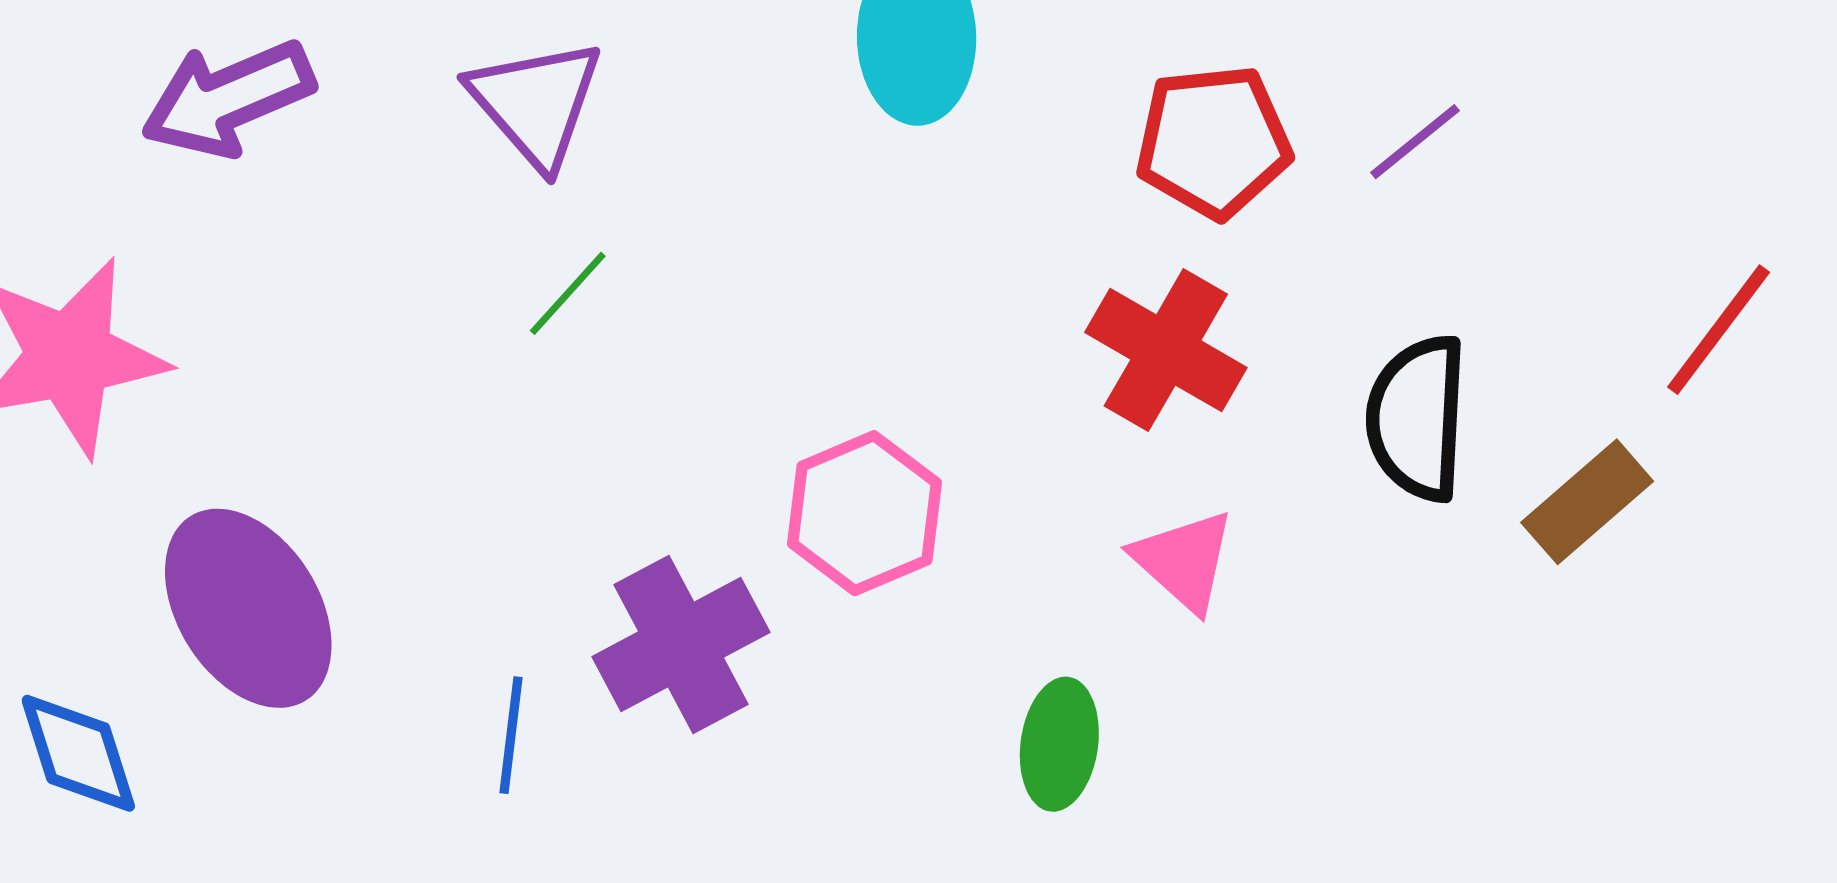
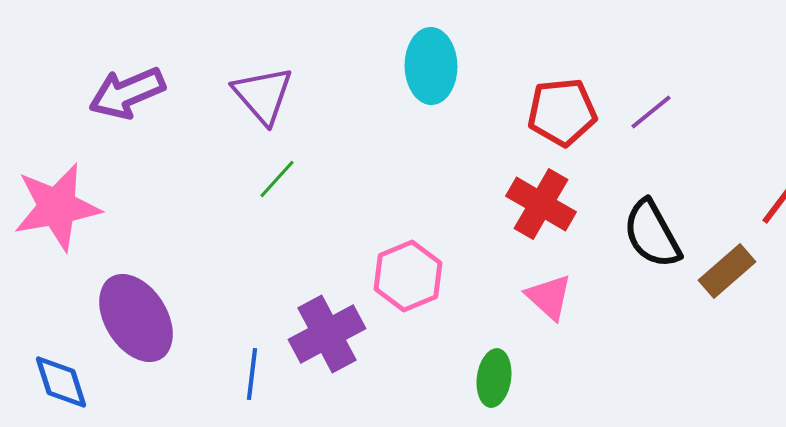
black semicircle: (1417, 418) -> (652, 234), turned -32

